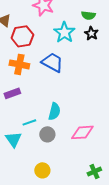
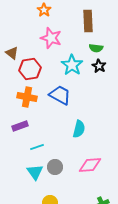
cyan semicircle: (54, 111) -> (79, 129), moved
cyan line: (29, 122) -> (37, 147), moved
cyan triangle: (13, 139) -> (35, 172), moved

